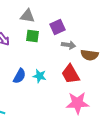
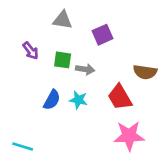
green square: (32, 36) -> (63, 60), moved
gray arrow: (68, 45) -> (85, 69), moved

